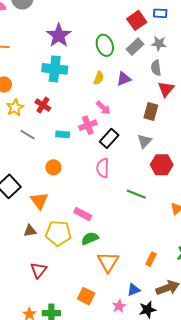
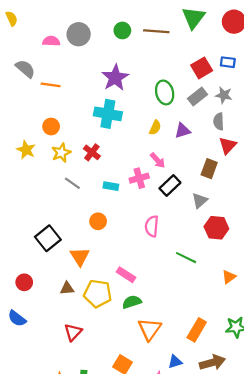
black rectangle: (109, 138) -> (170, 185), moved
orange rectangle: (151, 259) -> (197, 330), size x1.5

